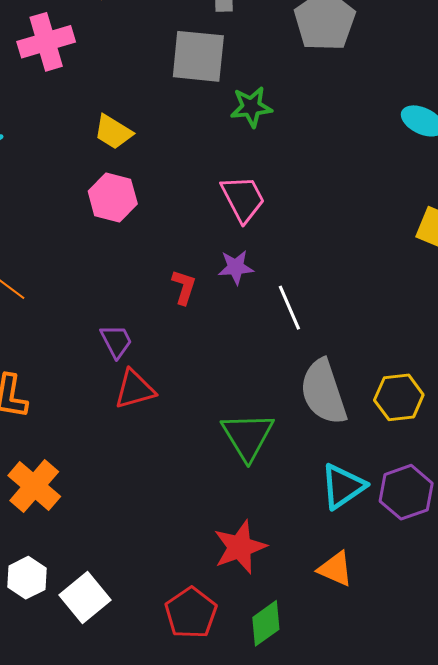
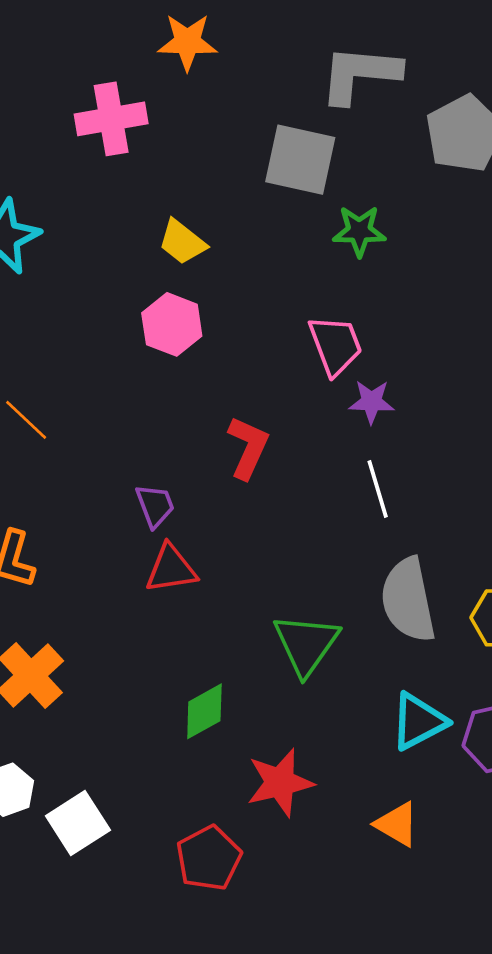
purple star: (236, 267) -> (371, 402), moved
red L-shape: (184, 287) -> (248, 448), size x1.4
green diamond: (266, 623) -> (204, 711), moved

